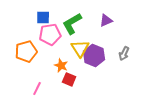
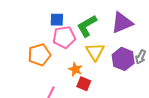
purple triangle: (106, 20) -> (122, 23), size x1.6
purple hexagon: (94, 55) -> (123, 59), moved

